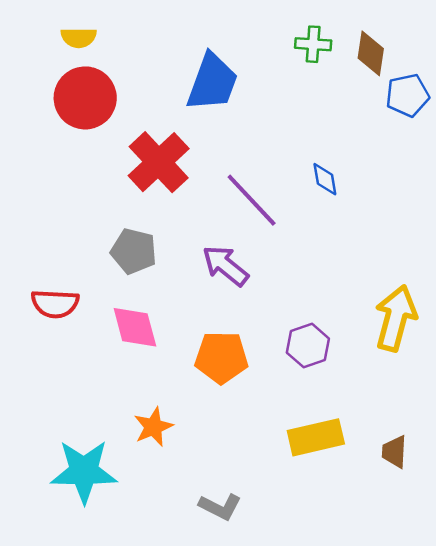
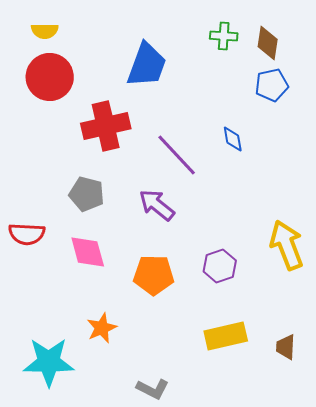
blue pentagon: (408, 95) -> (272, 85), moved
red cross: (159, 162) -> (106, 126), turned 30
yellow arrow: (396, 318) -> (287, 245), turned -36

